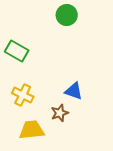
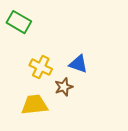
yellow cross: (23, 95) -> (41, 67), moved

